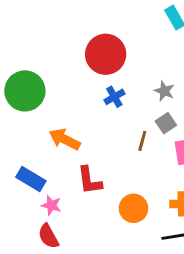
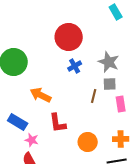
gray star: (164, 91) -> (109, 62), size x1.5
gray square: (166, 123) -> (110, 84), turned 32

